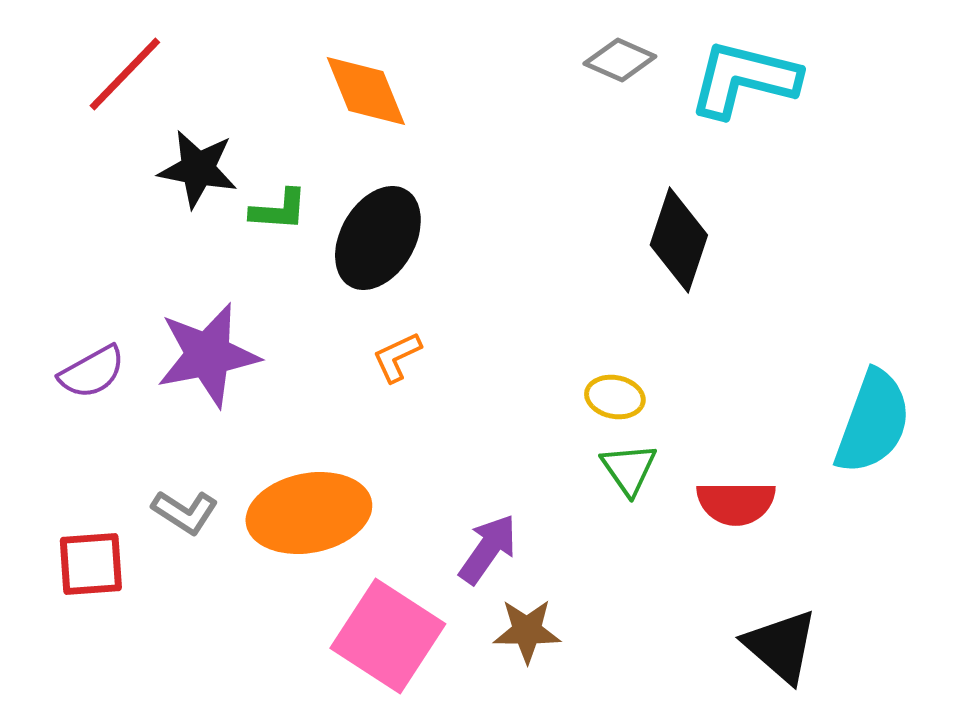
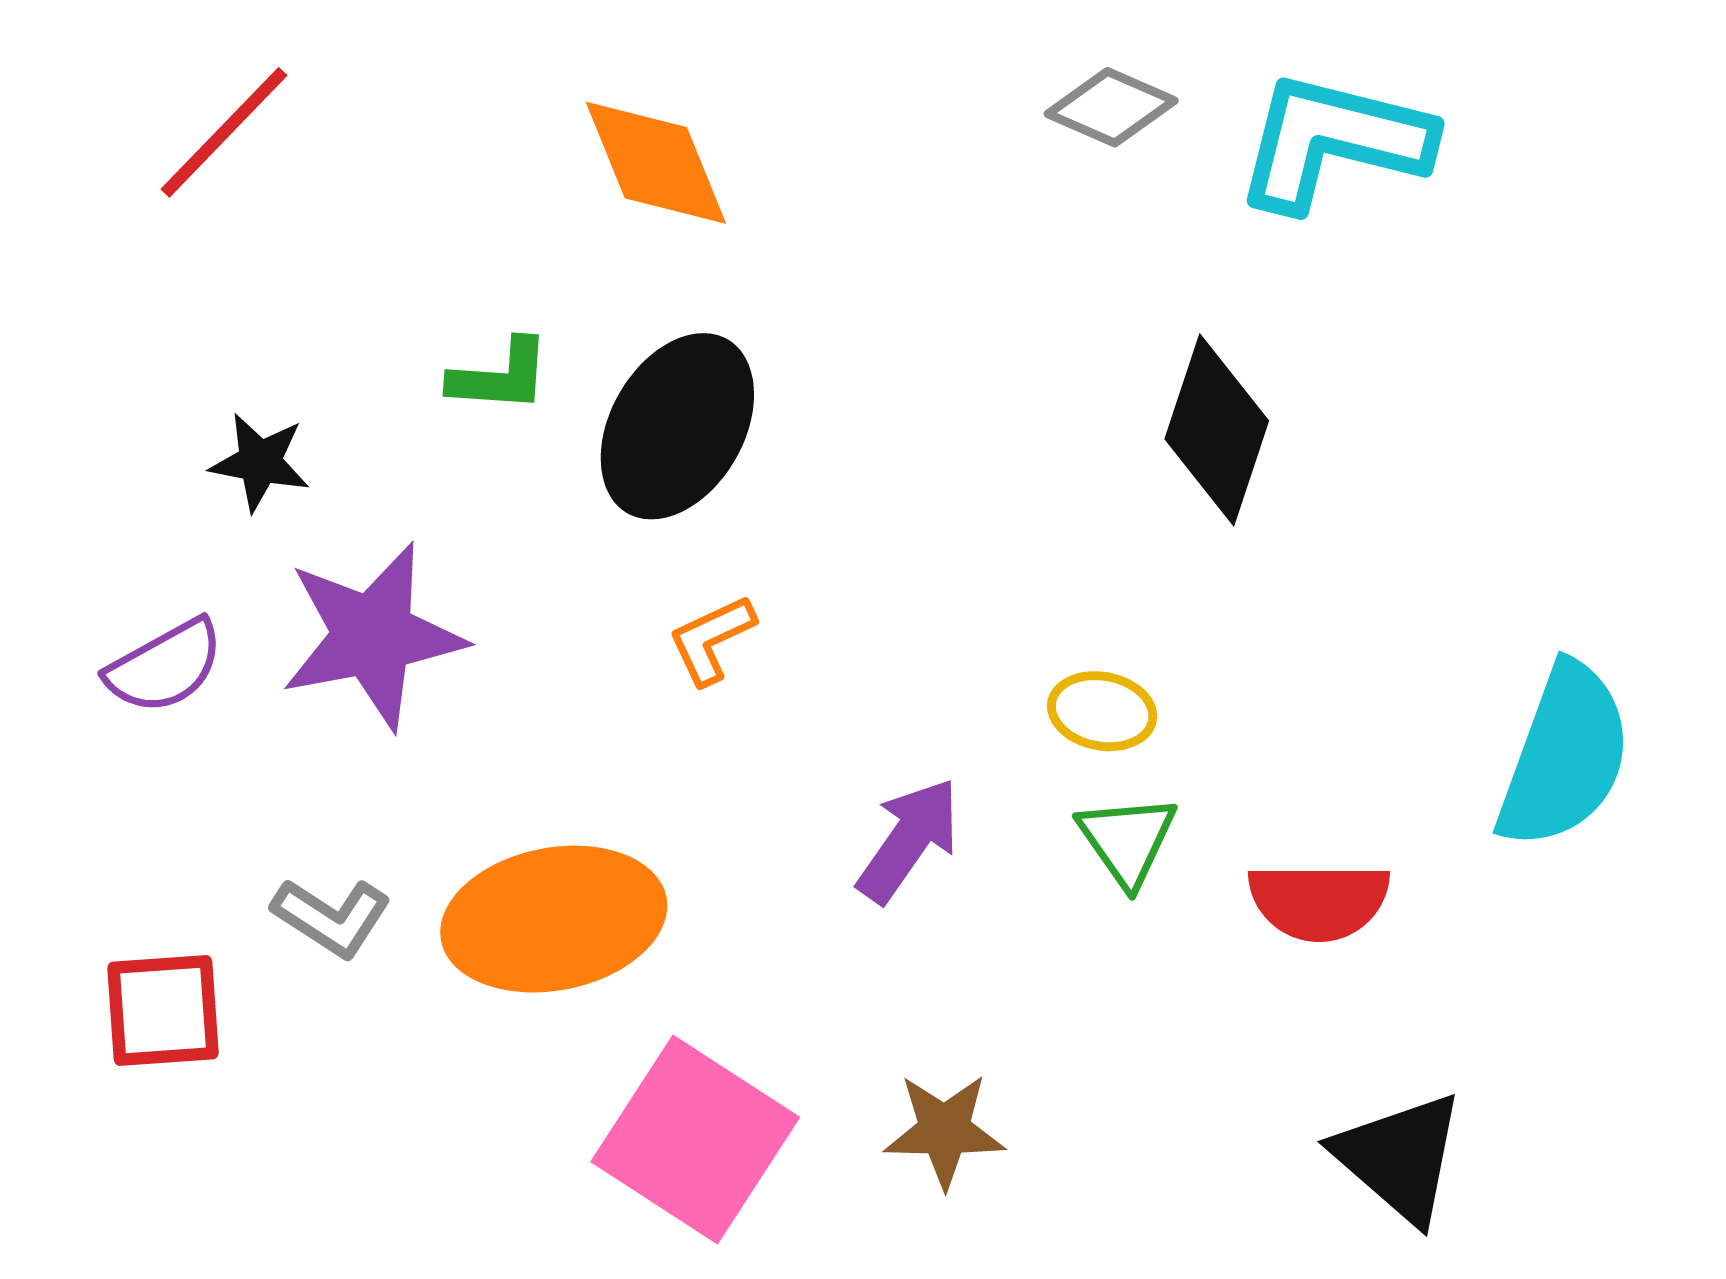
black star: (198, 169) -> (260, 462), moved, size x0.7
purple arrow: (488, 549) -> (909, 840), moved

